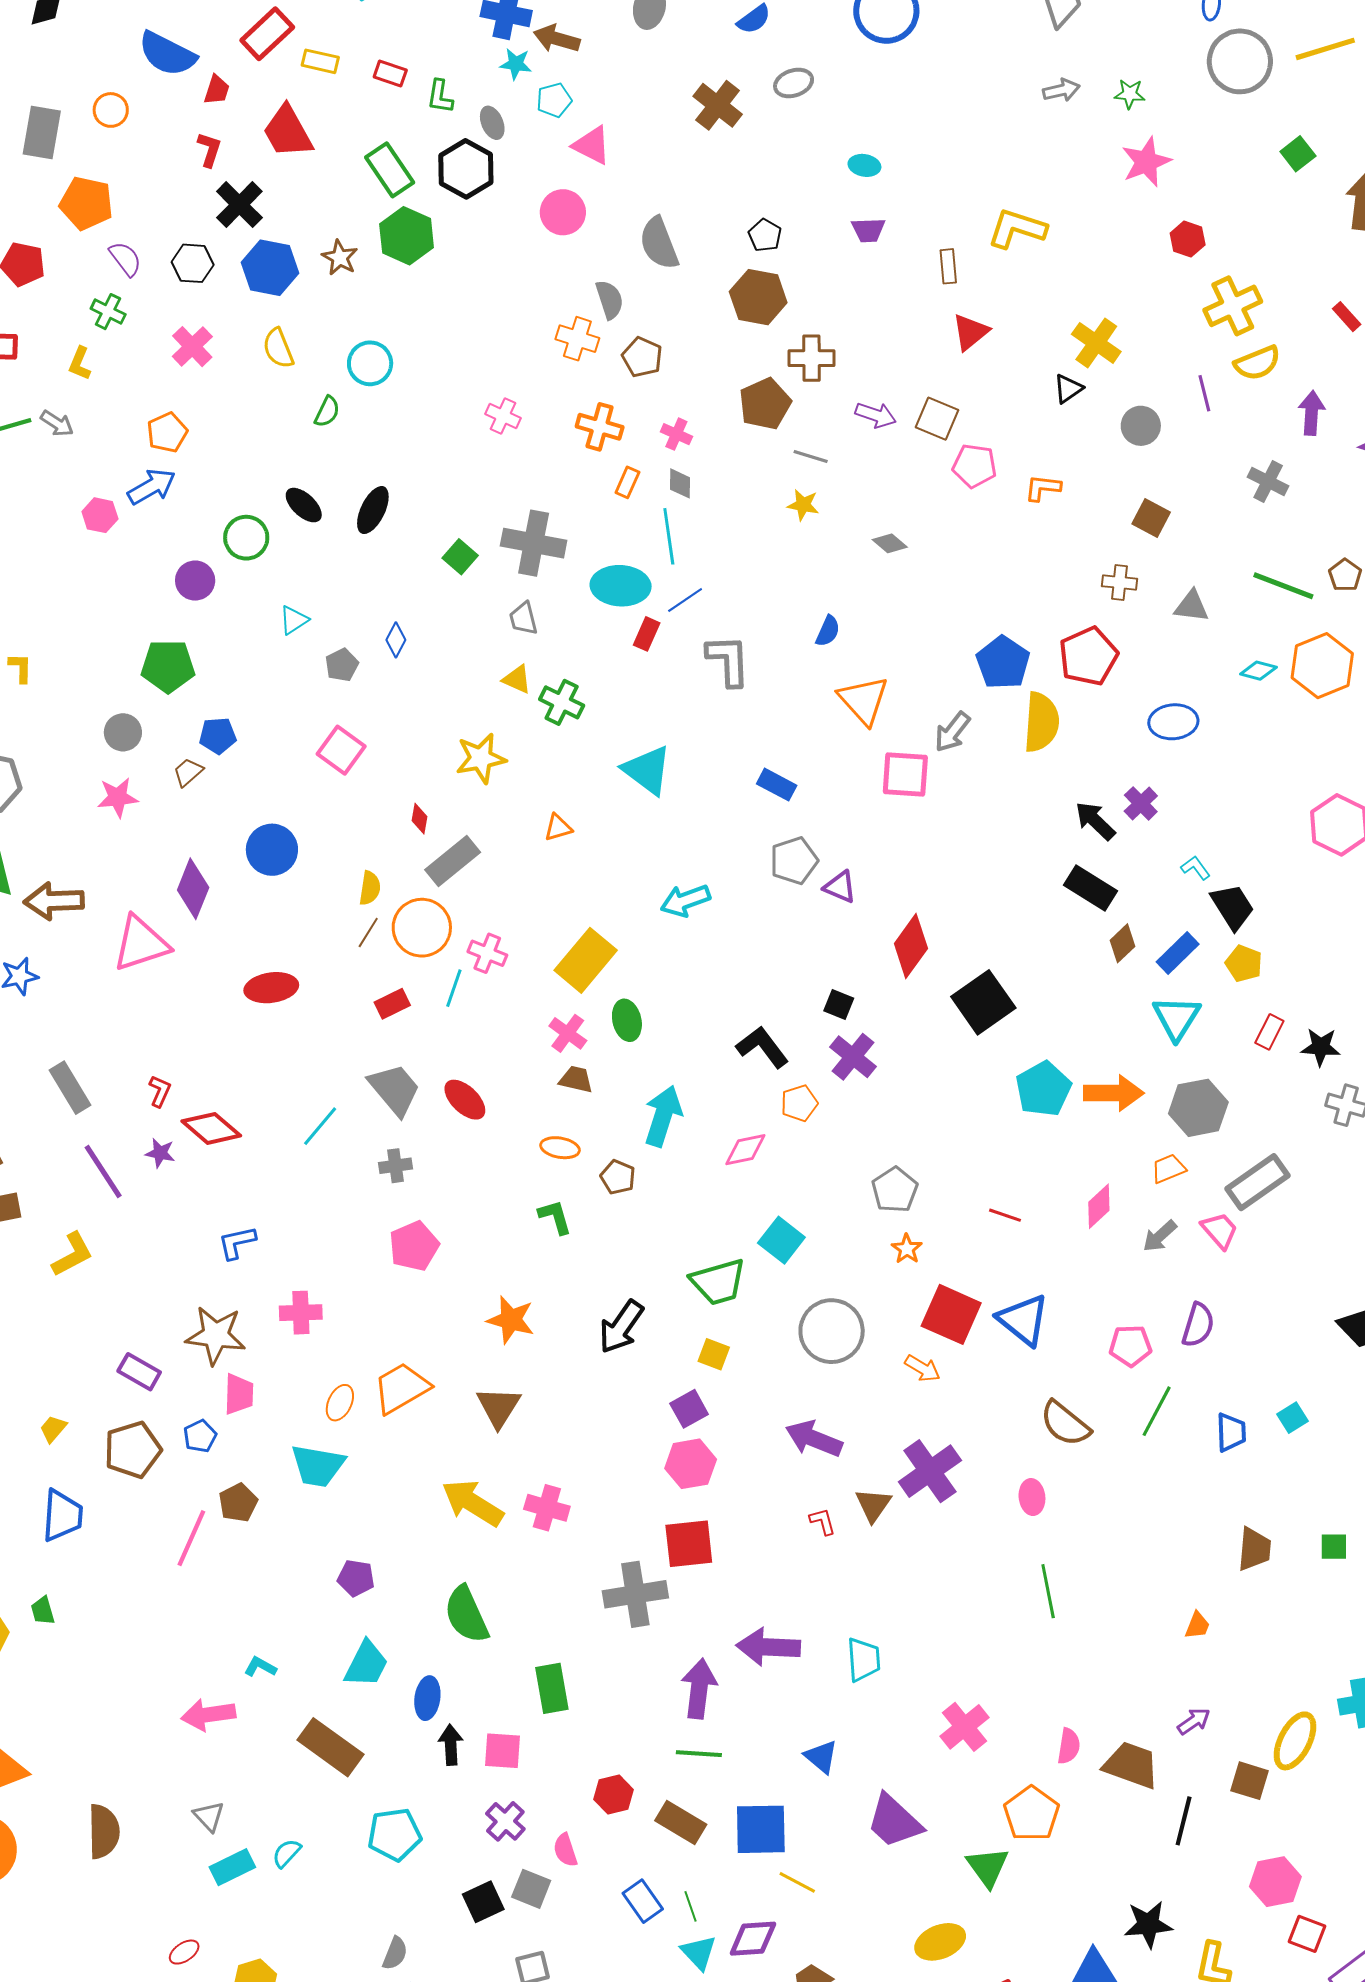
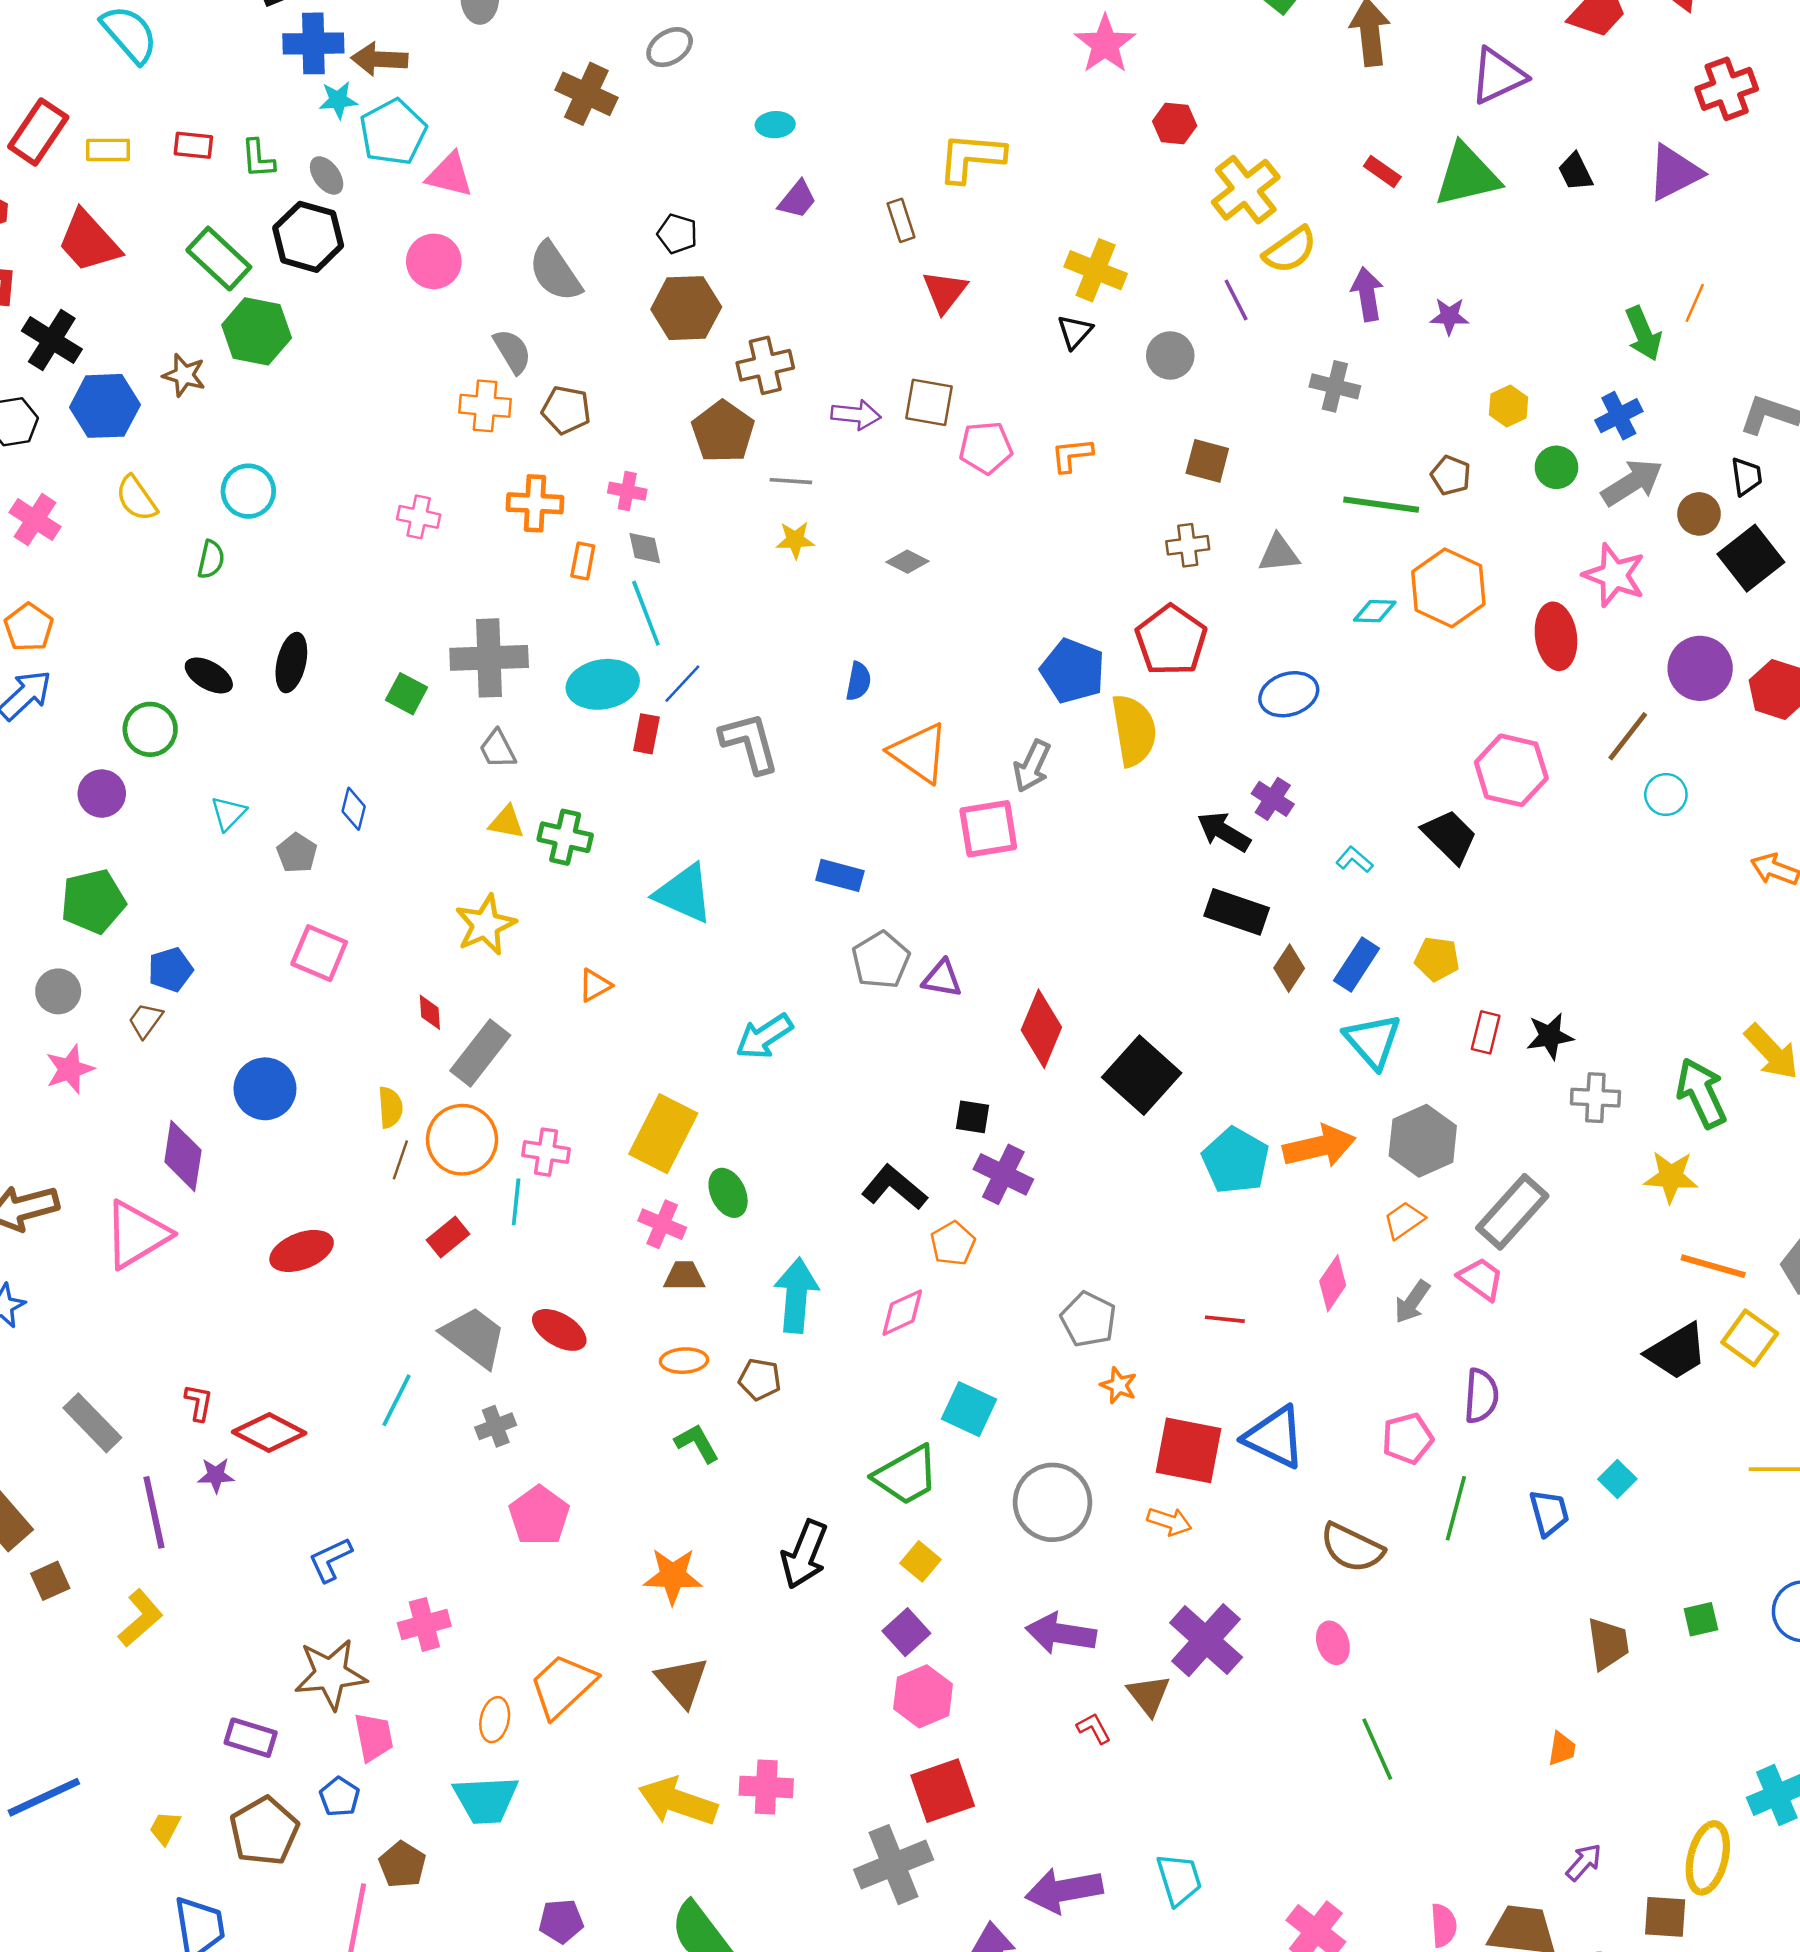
cyan pentagon: (554, 100) -> (393, 132), size x1.6
purple trapezoid: (868, 230) -> (797, 199), turned -36
black trapezoid: (1232, 907) -> (1450, 836), moved
purple line: (103, 1171) -> (154, 1512), turned 34
yellow square: (714, 1354) -> (921, 1561), turned 32

